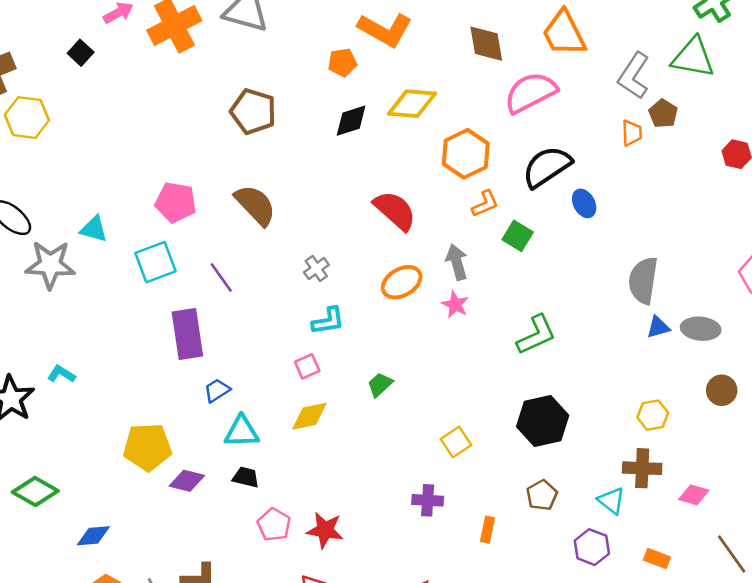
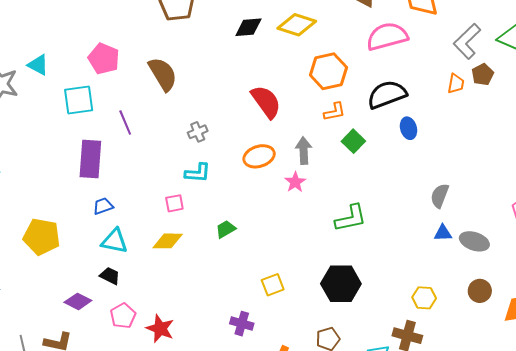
gray semicircle: (643, 280) -> (440, 196), size x0.7
purple diamond: (187, 481) -> (78, 301), moved

